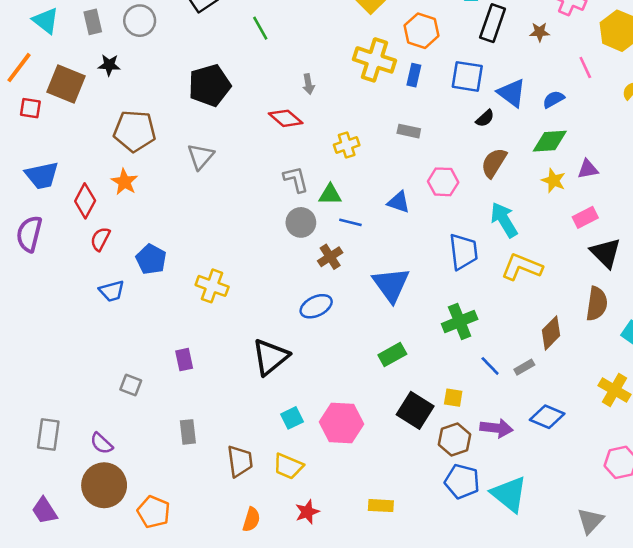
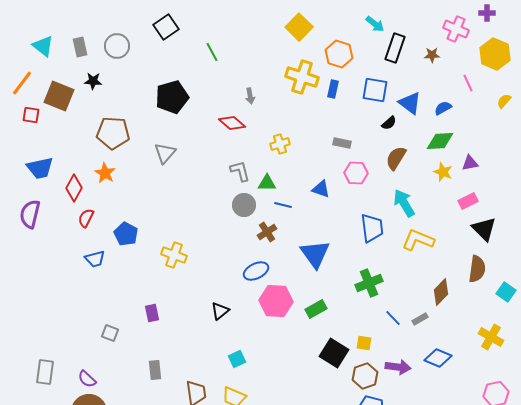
gray rectangle: (409, 131) -> (342, 143), moved
black triangle: (270, 357) -> (220, 311), size x0.6
pink hexagon: (342, 423) -> (276, 301), moved

